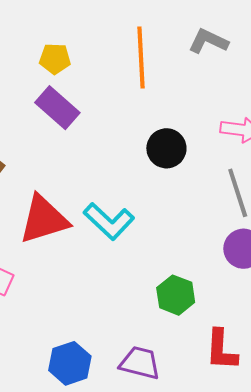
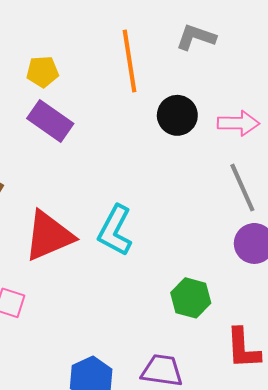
black circle: (166, 148) -> (177, 115), moved
cyan L-shape: (109, 221) -> (115, 230), turned 81

